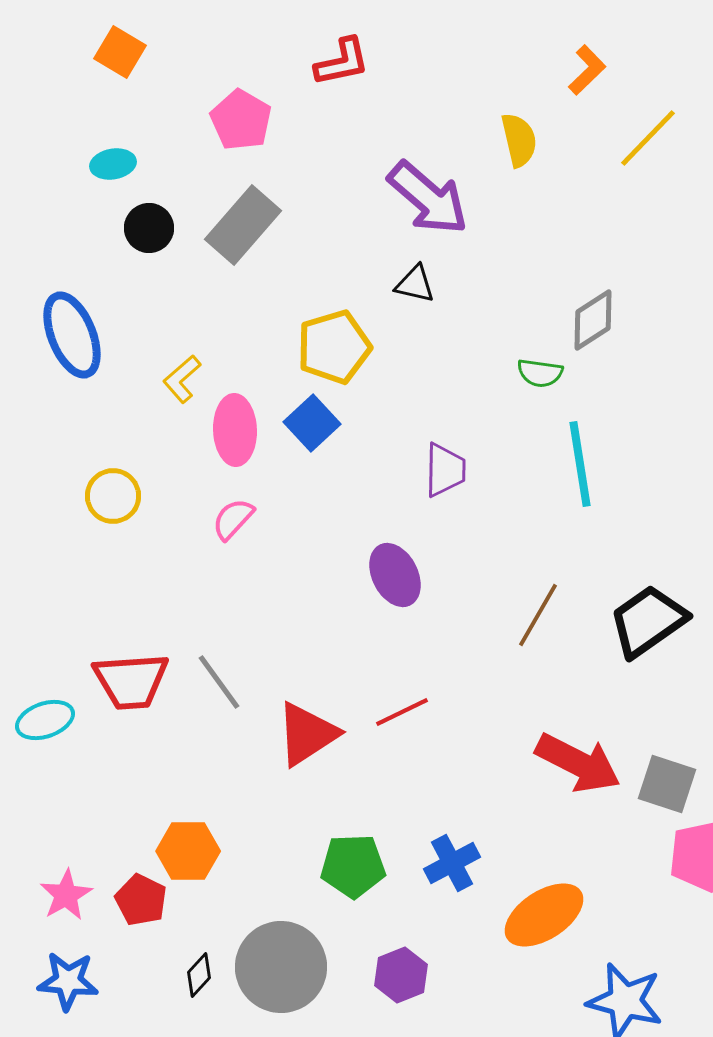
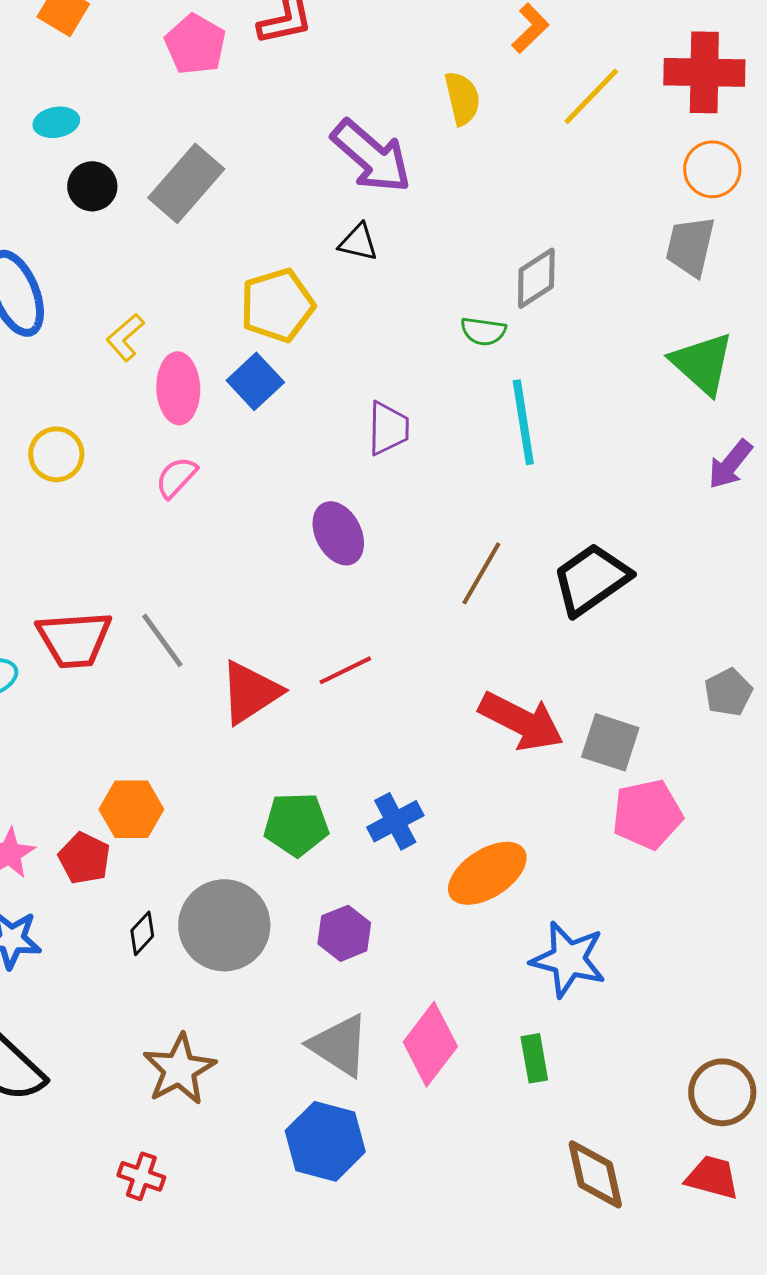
pink pentagon: (241, 120) -> (195, 44), moved

